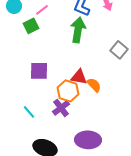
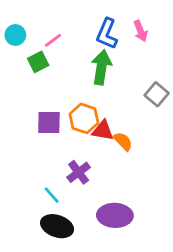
orange hexagon: (68, 91) -> (84, 118), moved
cyan line: (29, 112) -> (52, 195), moved

